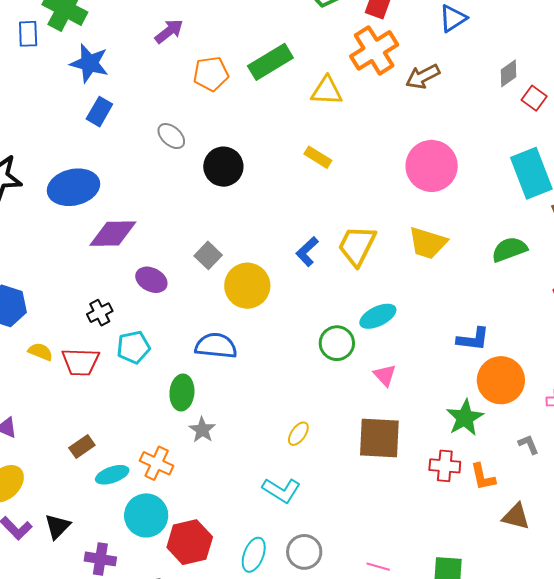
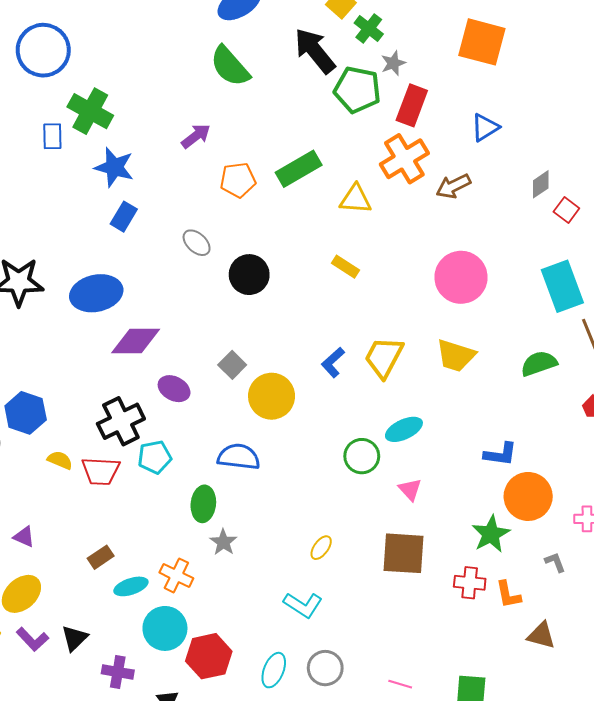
black cross: (100, 313) -> (121, 421), size x1.8

